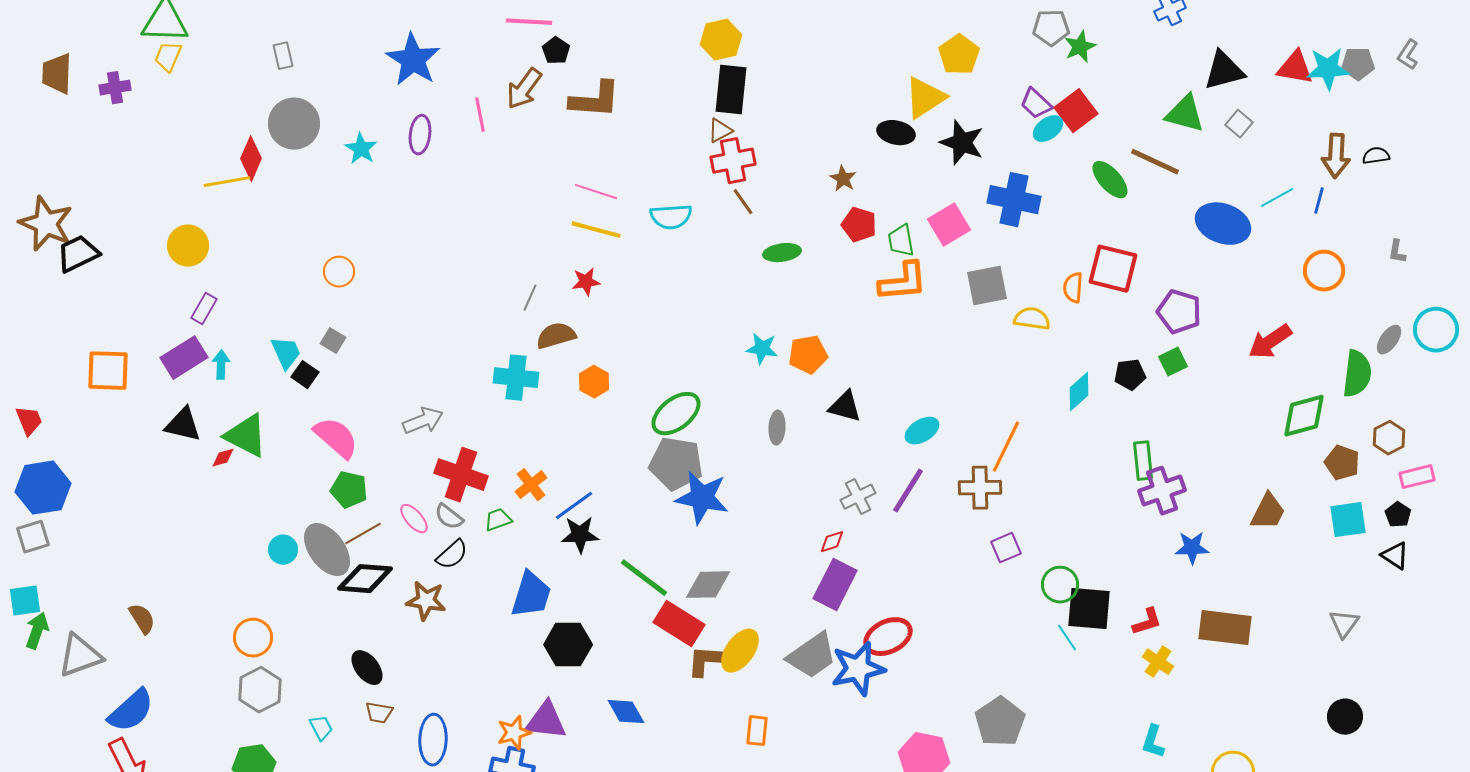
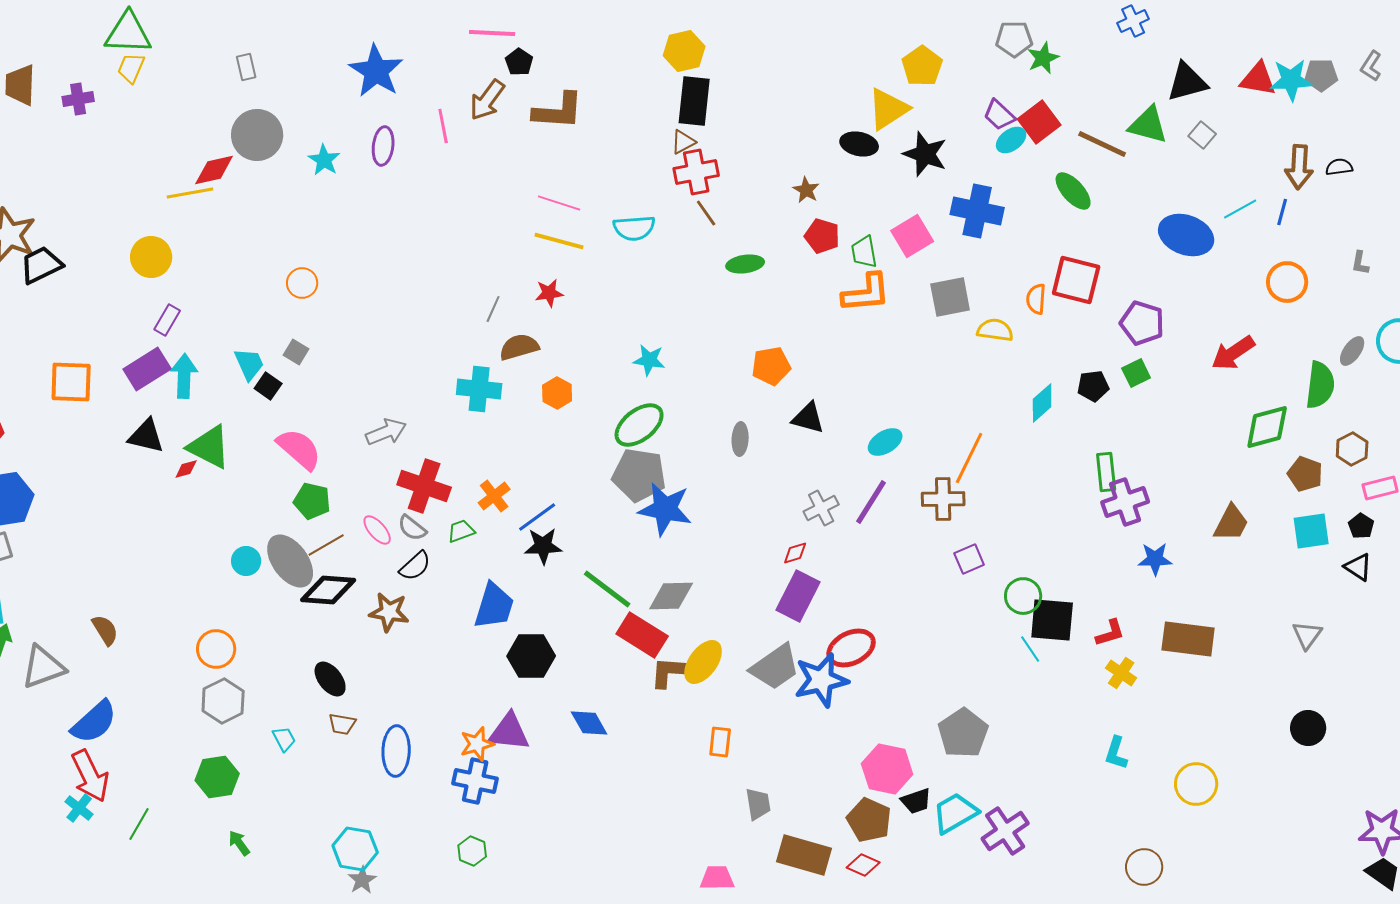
red diamond: (251, 159) -> (214, 170), turned 54
brown line: (1155, 162) -> (1102, 144), moved
cyan star: (762, 349) -> (649, 360), moved
cyan arrow: (221, 365) -> (184, 376), size x1.5

